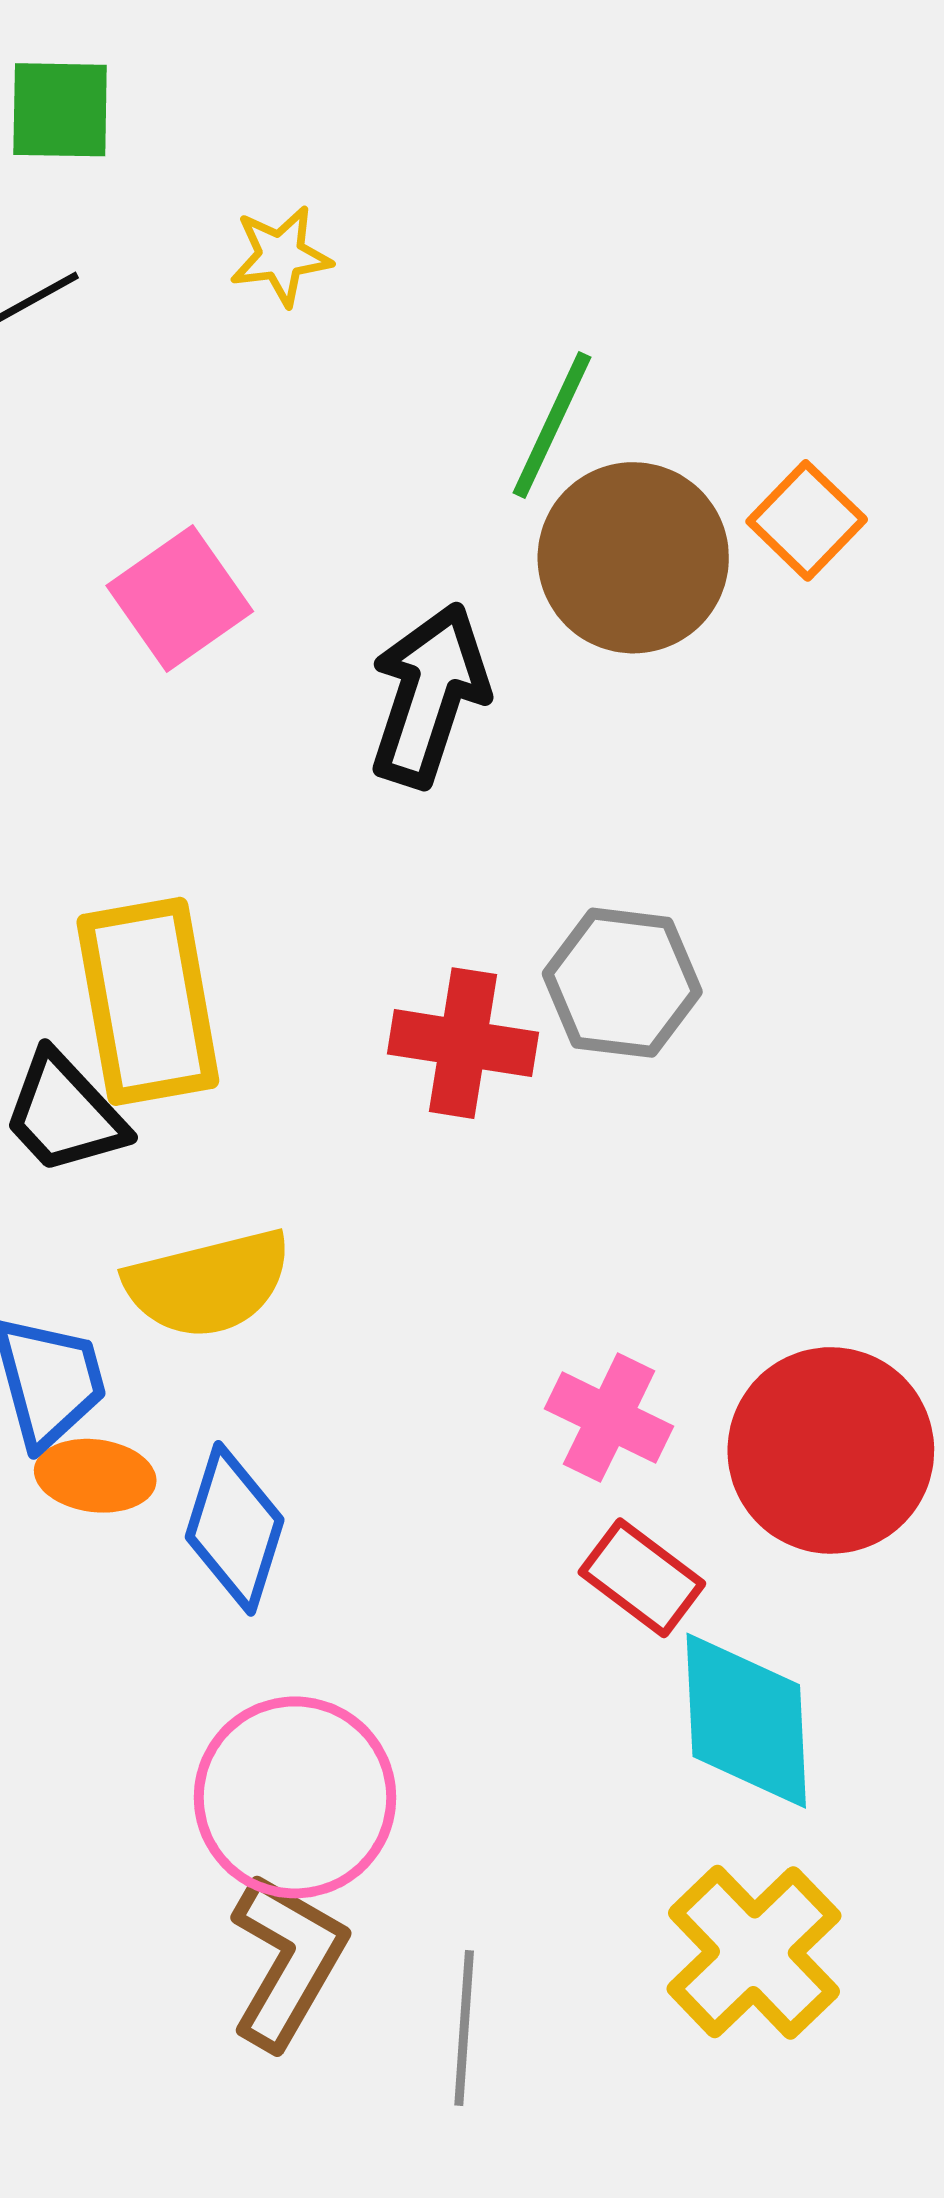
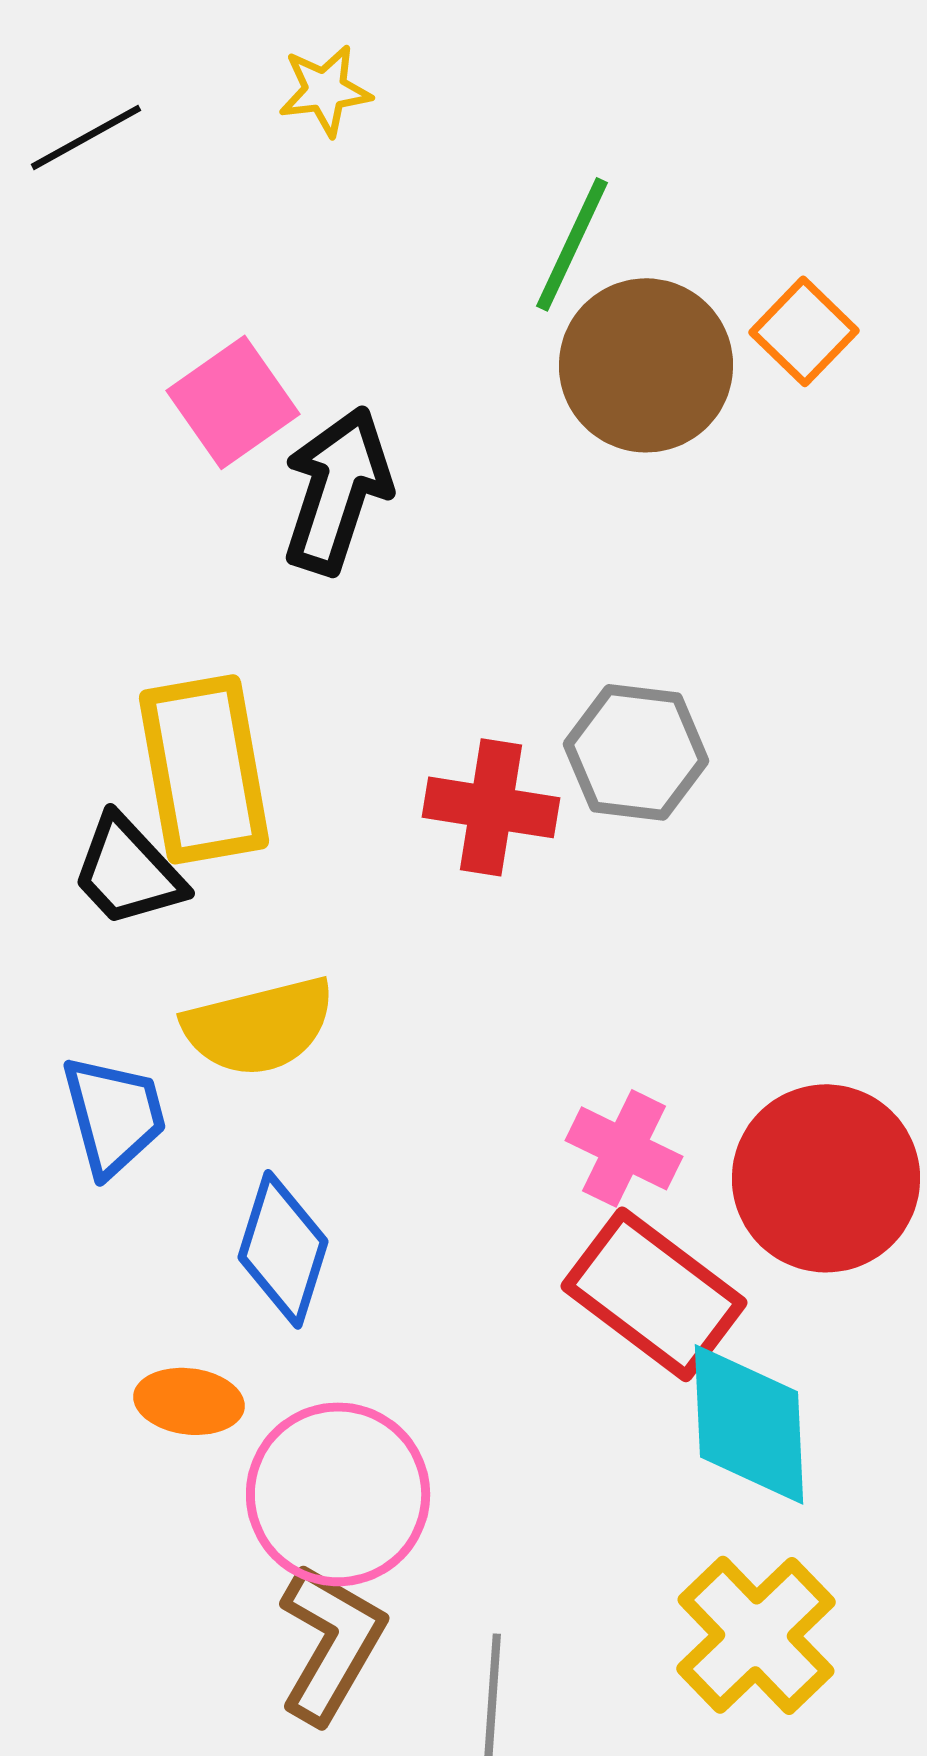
black arrow: (429, 695) -> (337, 490), moved
orange ellipse: (95, 1476) -> (189, 1401), moved
red rectangle: (642, 1578) -> (654, 1294), size x1.6

